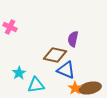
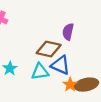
cyan triangle: (36, 85) -> (40, 72), moved

